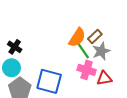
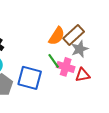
brown rectangle: (95, 37) -> (74, 35), size x1.5
green line: (83, 51) -> (54, 61), moved

